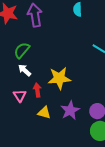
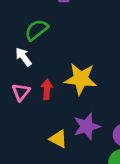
white arrow: (25, 70) -> (23, 57), moved
yellow triangle: (44, 113) -> (58, 139), moved

